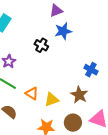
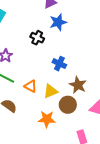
blue cross: (91, 70) -> (59, 64), moved
brown circle: (73, 123) -> (68, 105), moved

